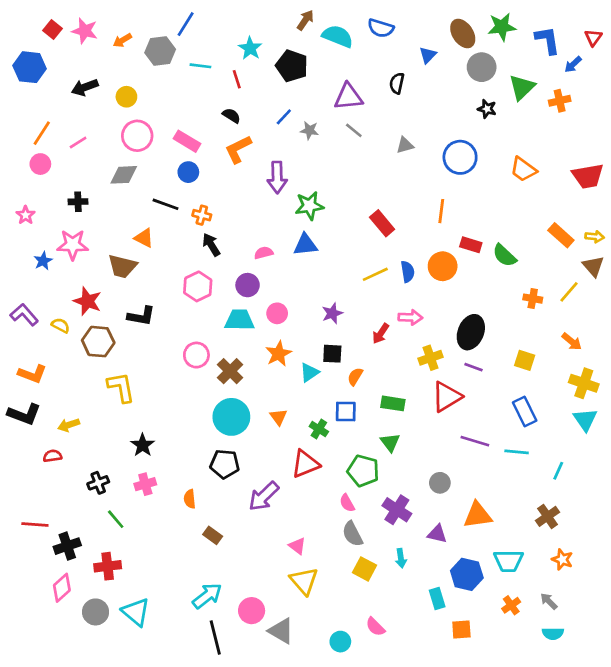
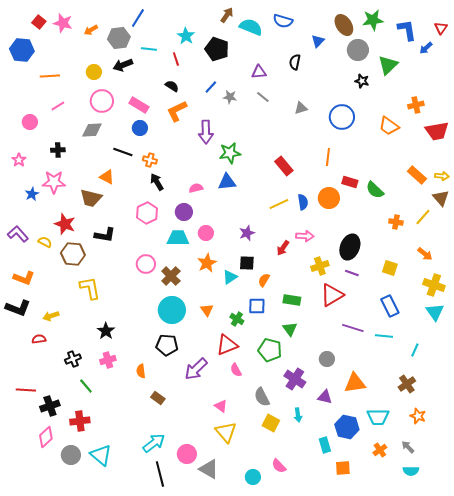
black arrow: (85, 87) -> (123, 65), moved
purple triangle: (348, 97) -> (259, 72), size x0.7
orange cross: (560, 101) -> (416, 105), moved
orange line: (42, 133) -> (50, 76), moved, turned 54
pink semicircle: (347, 503) -> (236, 370), moved

